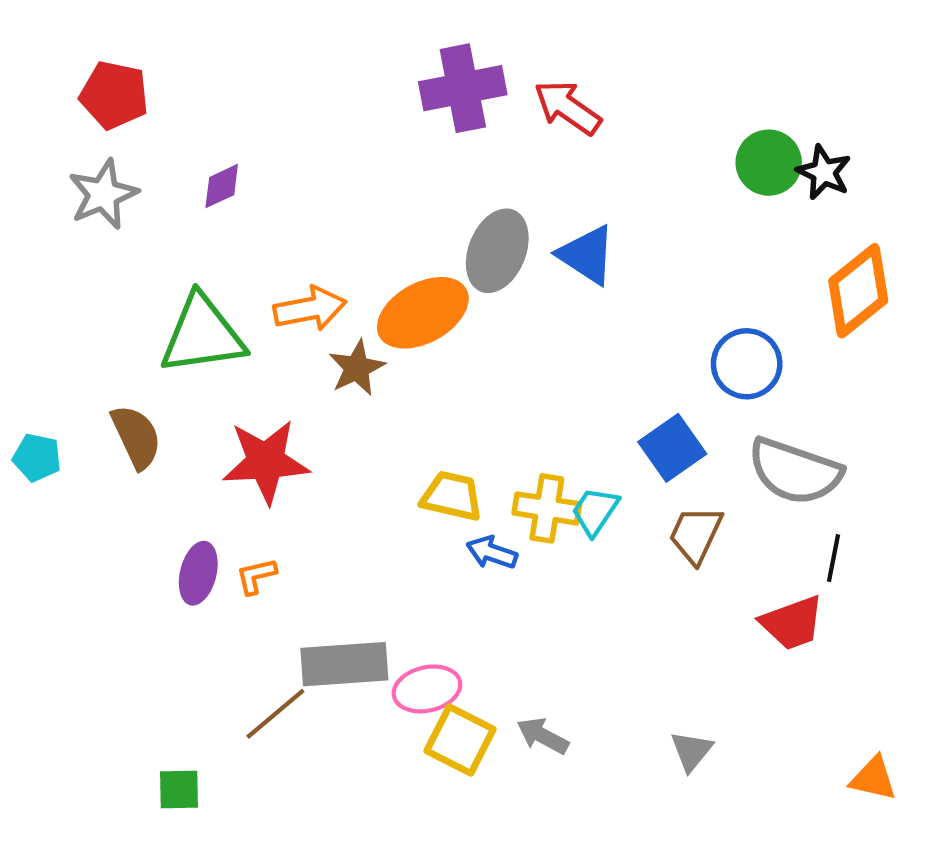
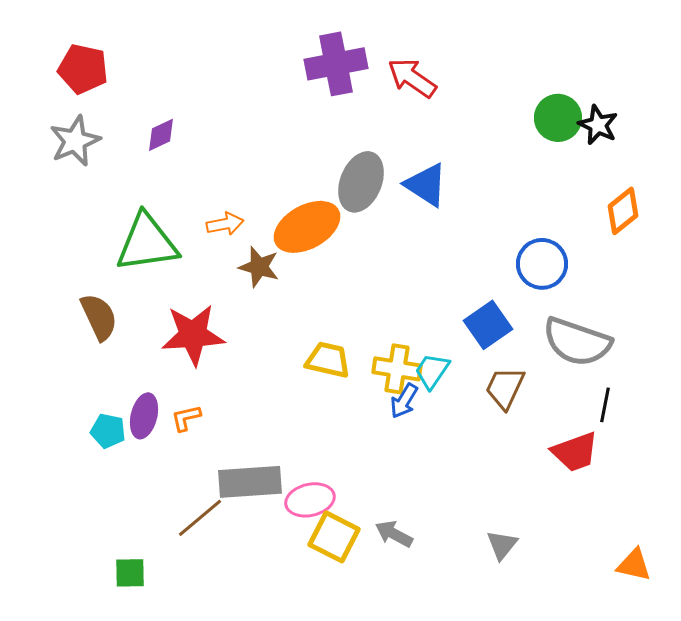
orange diamond: (858, 291) -> (623, 211), size x0.7
orange arrow: (310, 309) -> (225, 224), size x0.7
brown star: (357, 368) -> (259, 267), turned -30
cyan pentagon: (37, 457) -> (108, 431), moved
blue arrow: (492, 553) -> (404, 401), moved, turned -78

